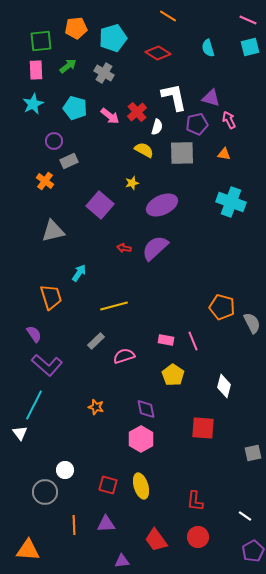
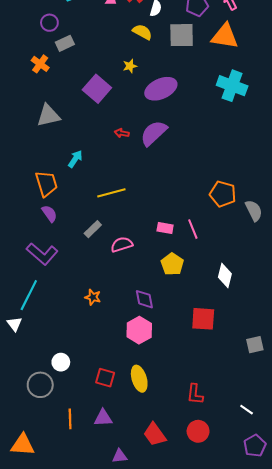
orange triangle: (224, 154) -> (225, 36), size x2.0
purple semicircle: (34, 334) -> (49, 214), moved

